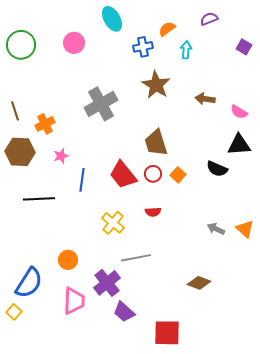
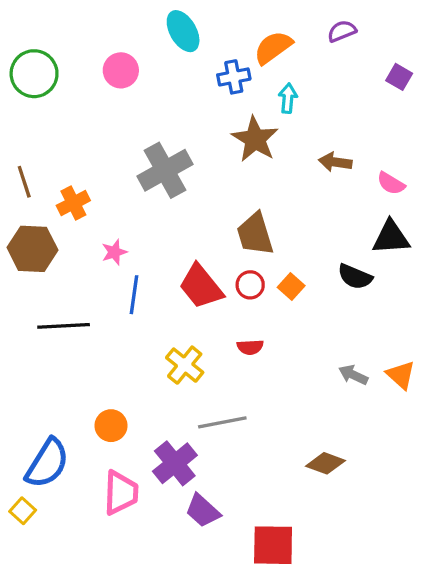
orange semicircle: (167, 29) -> (273, 47), size x1.4
cyan arrow: (186, 50) -> (288, 98), moved
pink star: (61, 156) -> (114, 252), moved

